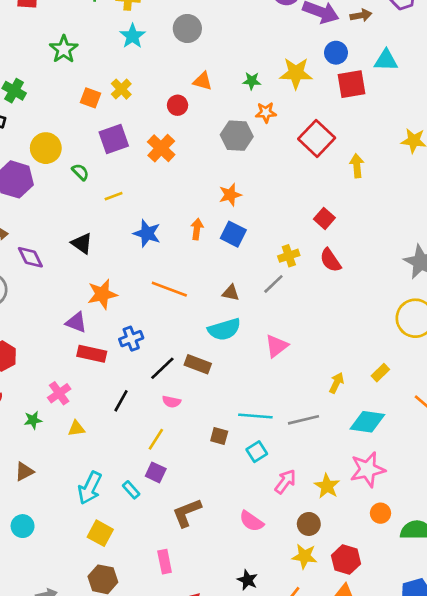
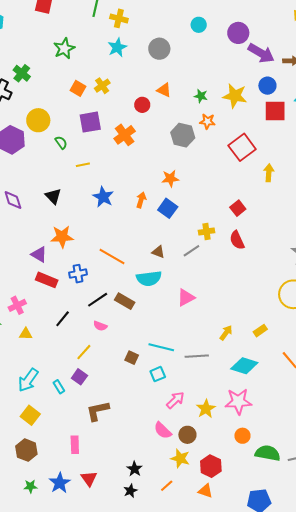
orange line: (169, 289) -> (112, 256), moved
pink semicircle: (251, 521) -> (163, 430), moved

